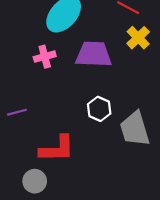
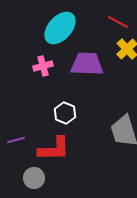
white hexagon: (99, 109) -> (65, 113), moved
purple line: (17, 112) -> (16, 140), moved

